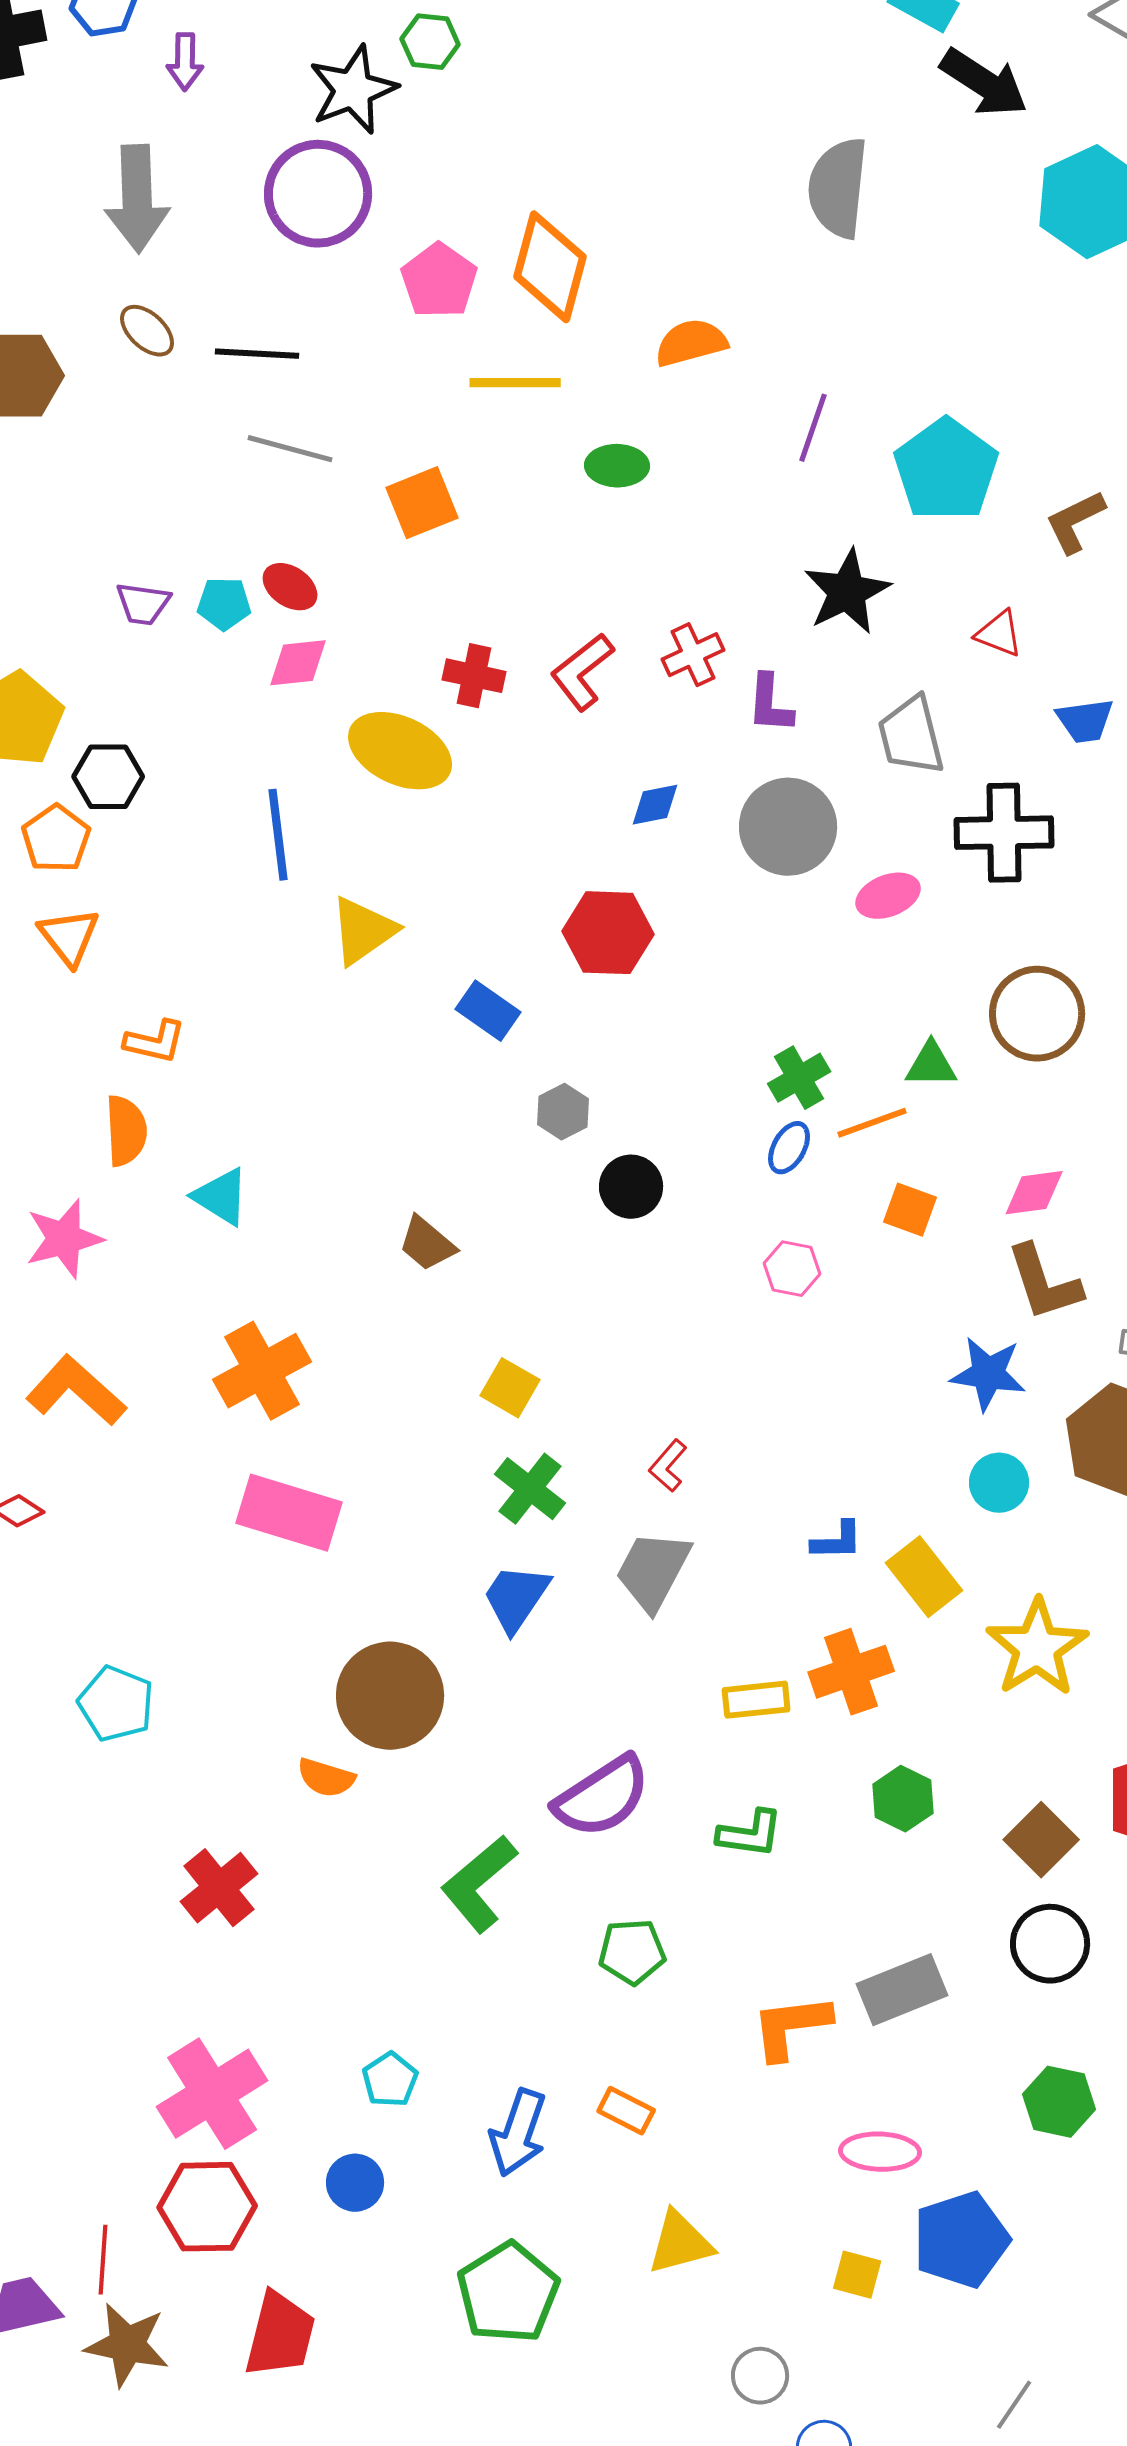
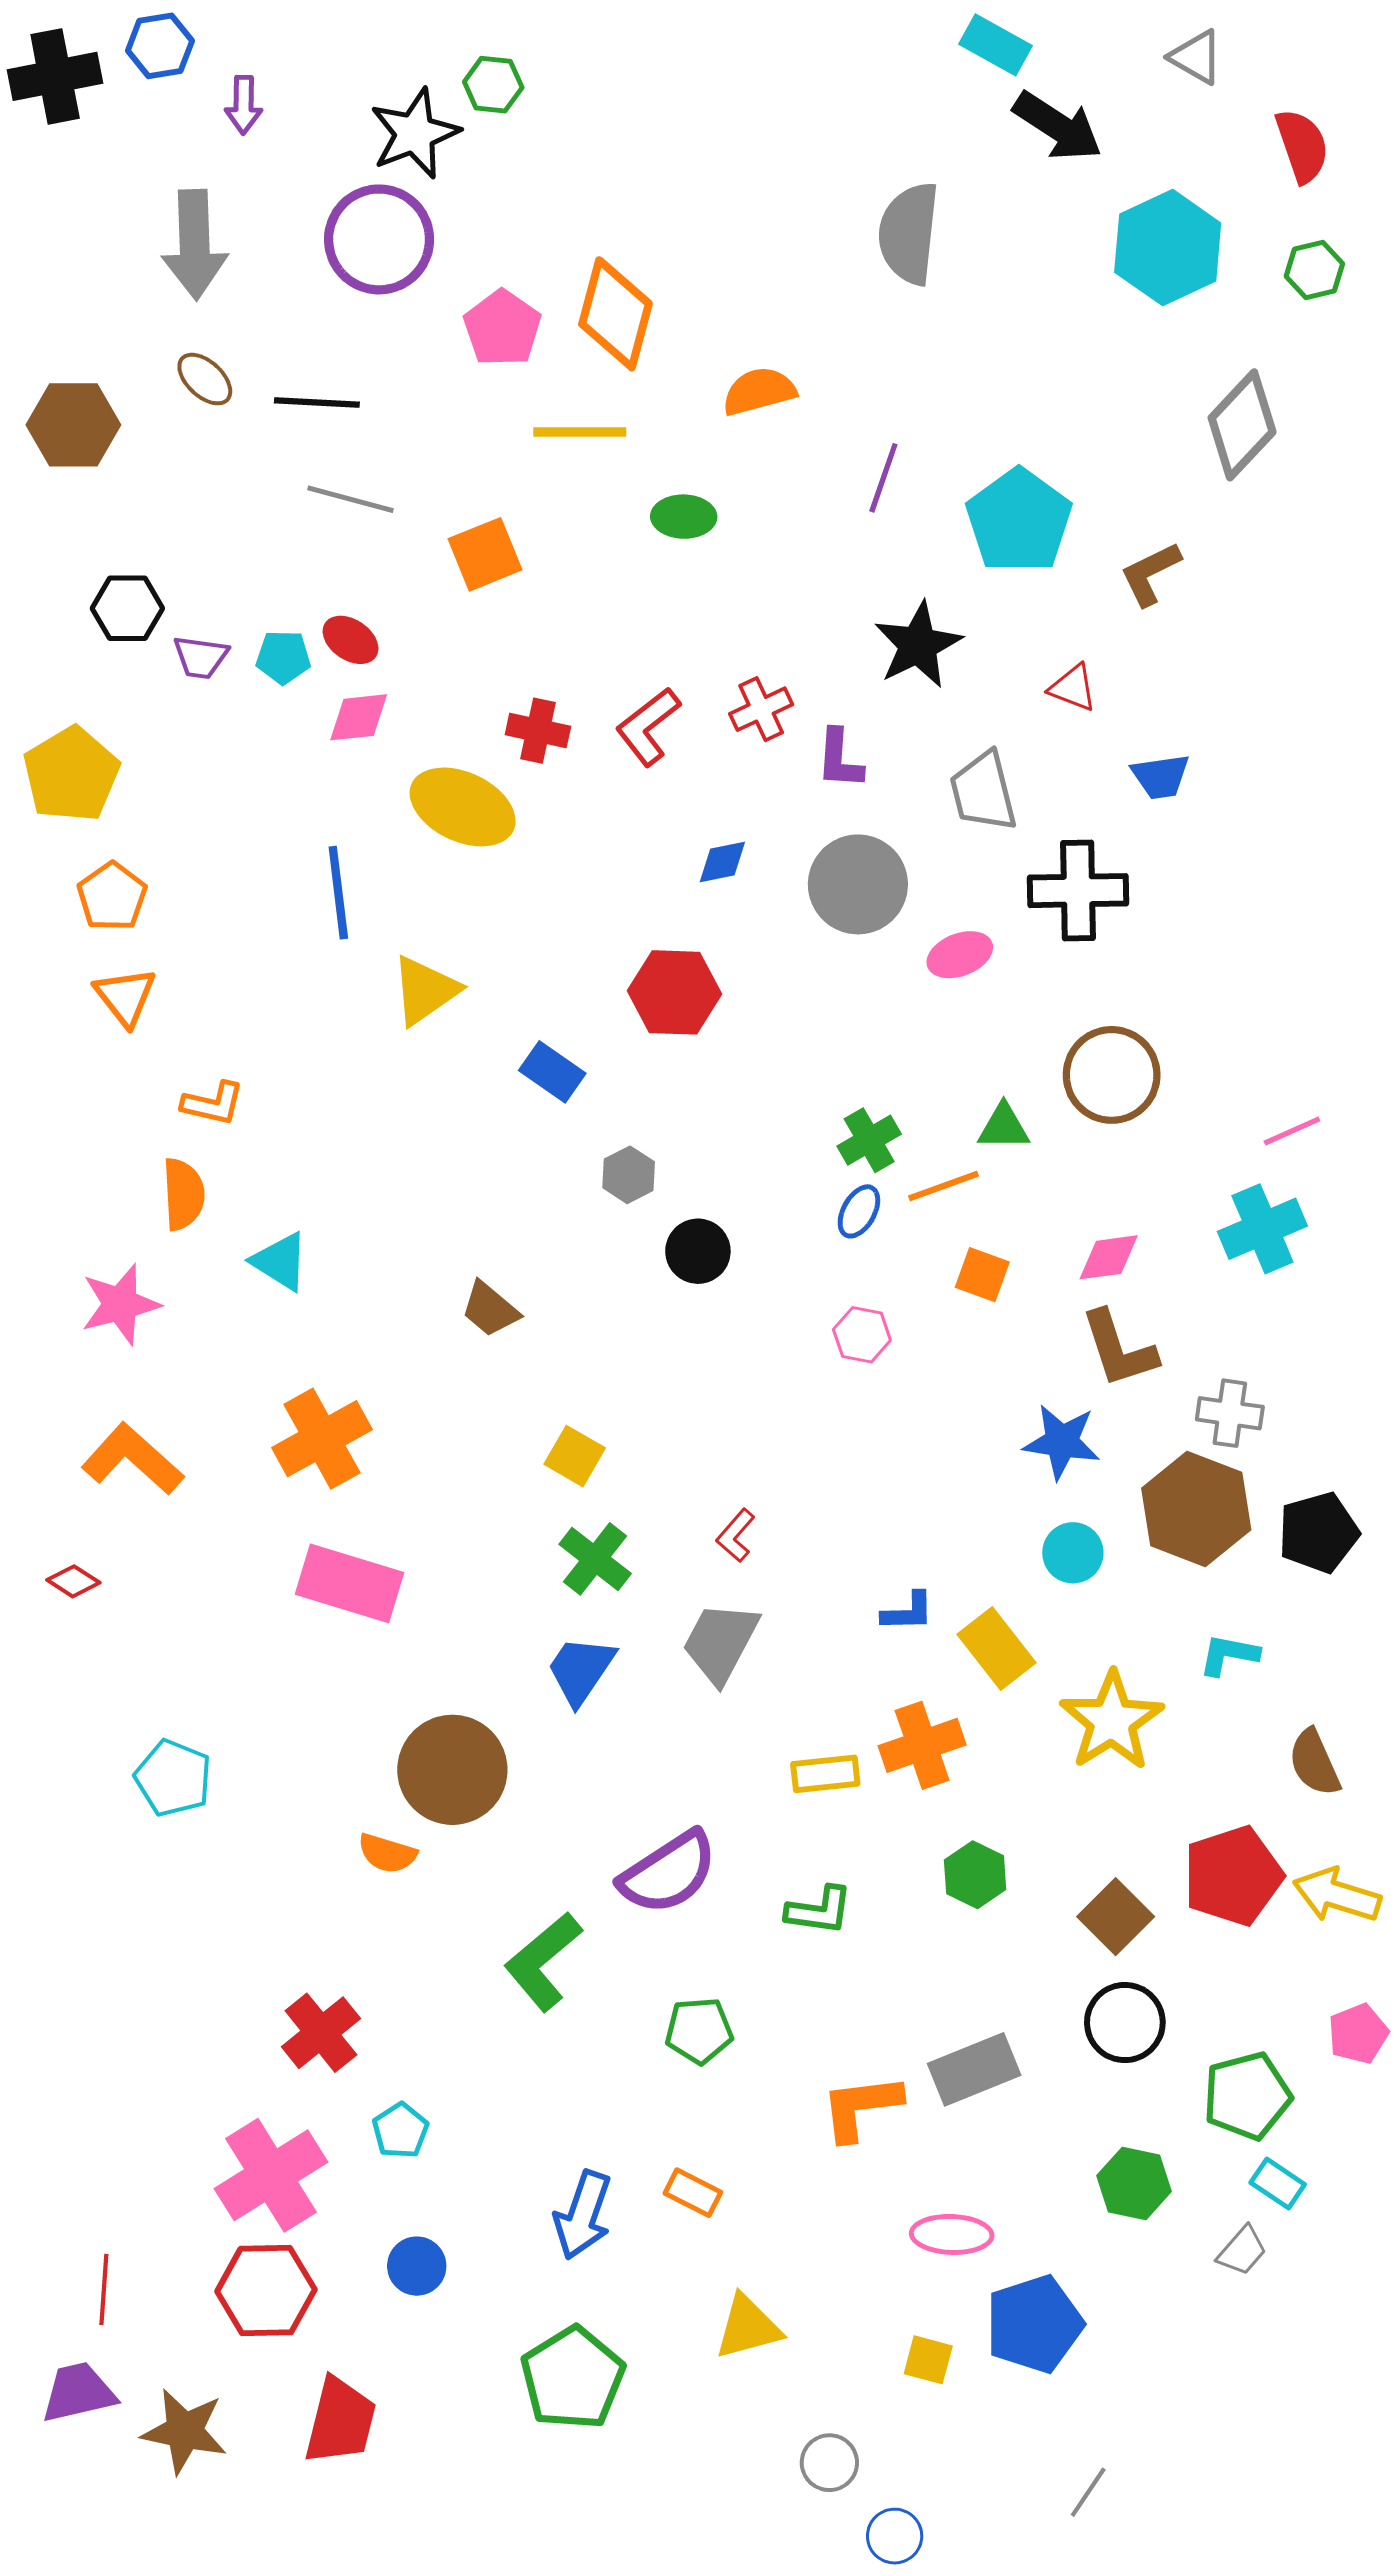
black hexagon: (108, 777) -> (127, 608), moved
red cross: (219, 1888) -> (321, 2033), moved
cyan pentagon: (390, 2080) -> (400, 2131), moved
red line: (103, 2260) -> (104, 2289), moved

